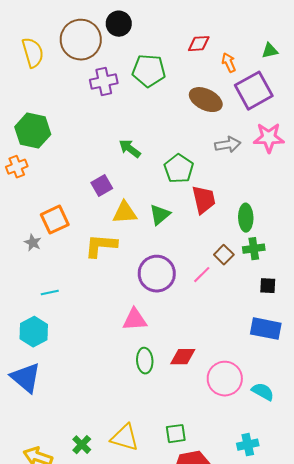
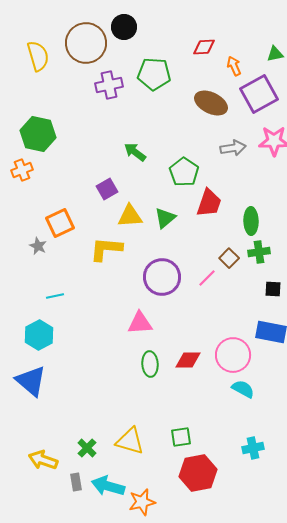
red trapezoid: (204, 200) -> (209, 203), turned 32
pink circle: (225, 379) -> (233, 355), moved
cyan semicircle: (263, 392) -> (243, 389), moved

